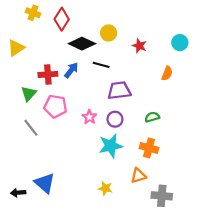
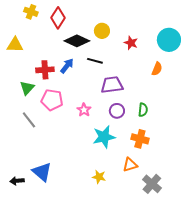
cyan circle: (180, 43) -> (169, 40), size x1.5
yellow triangle: (16, 48) -> (15, 45), turned 36
green semicircle: (152, 117) -> (143, 110), turned 112
purple circle: (115, 119) -> (117, 111), moved
gray cross: (162, 196) -> (152, 184), turned 36

